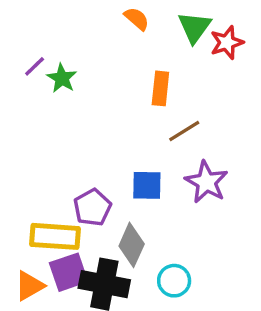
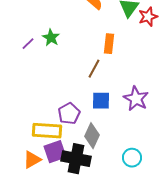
purple line: (35, 66) -> (28, 44), moved
brown line: (184, 131) -> (94, 69), moved, turned -30
cyan circle: (174, 281) -> (132, 158), moved

